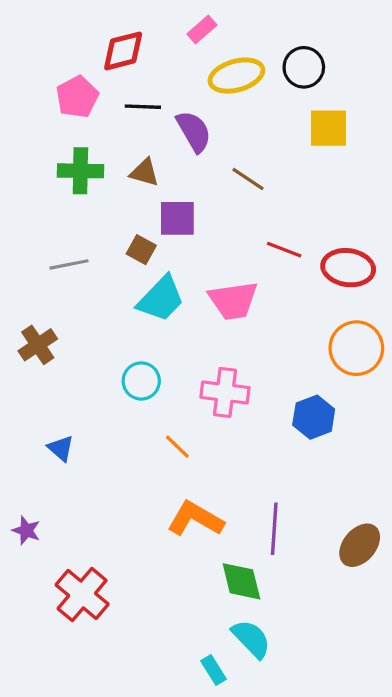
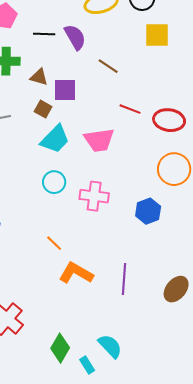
black line: (143, 107) -> (44, 34), moved
brown triangle: (145, 172) -> (39, 77), moved
cyan circle: (141, 381) -> (54, 182), moved
orange line: (177, 447) -> (54, 243), moved
green diamond: (241, 581) -> (60, 348), moved, turned 44

